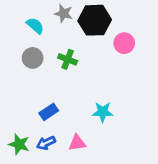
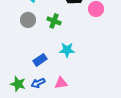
cyan star: (103, 112) -> (67, 50), moved

